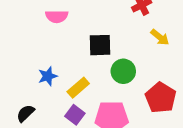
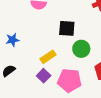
blue star: (48, 76) -> (13, 40), moved

